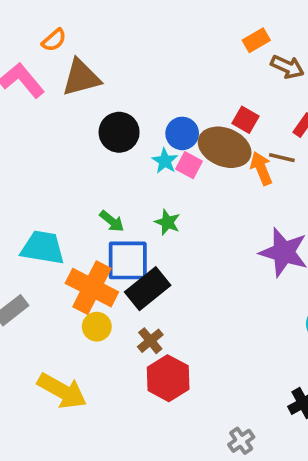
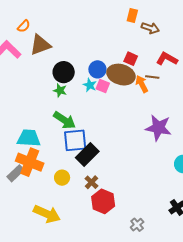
orange rectangle: (256, 40) -> (132, 15), turned -40
green arrow: (112, 221) -> (64, 120), size x1.6
green star: (167, 222) -> (60, 90), moved
orange cross: (92, 288) -> (30, 162), moved
gray cross: (241, 441) -> (137, 225), moved

